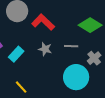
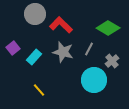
gray line: (71, 46) -> (89, 49), turned -64
gray star: (45, 49) -> (63, 52), size x1.5

